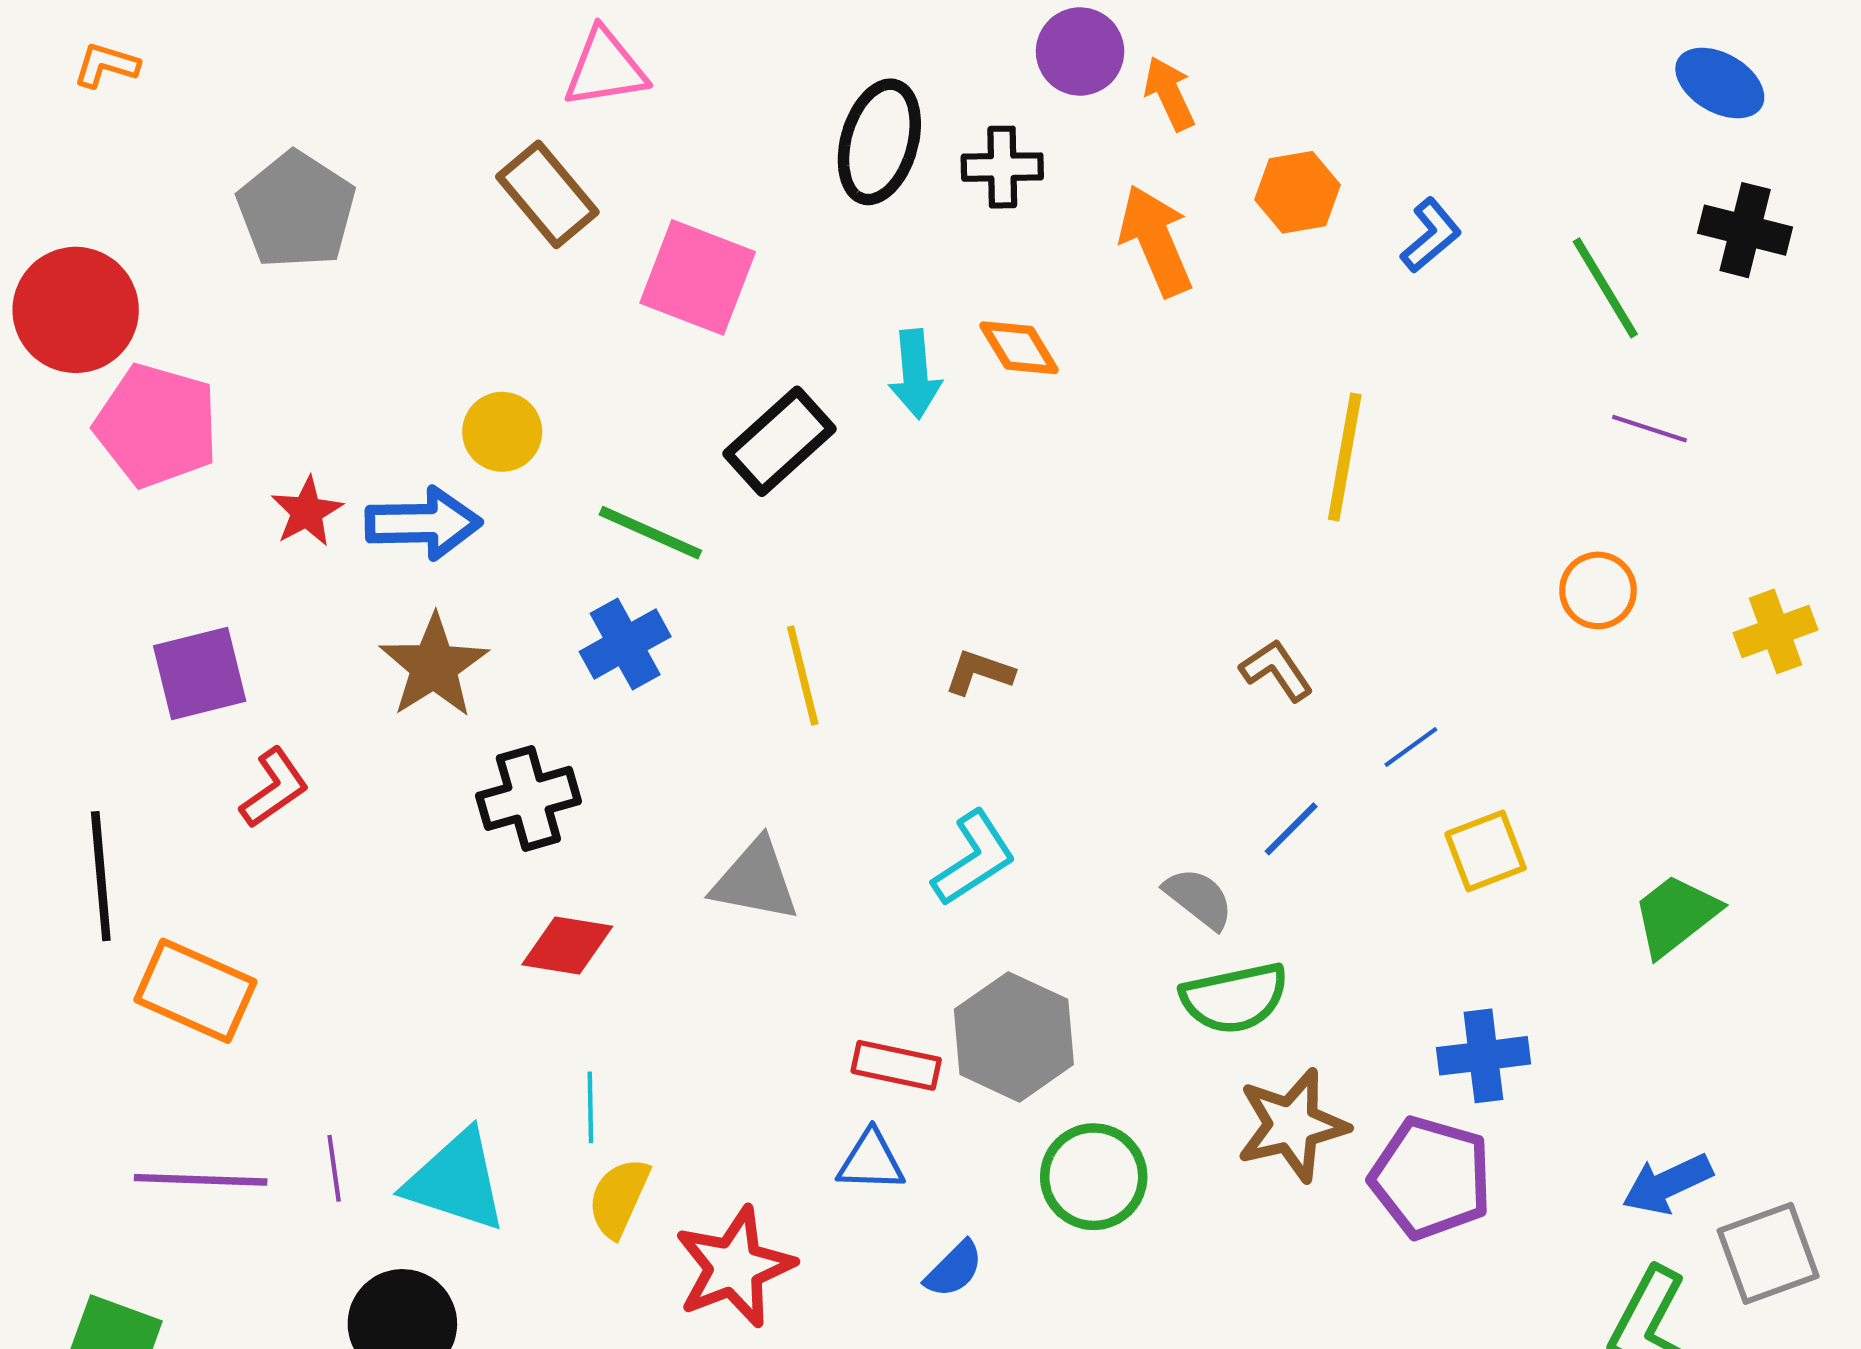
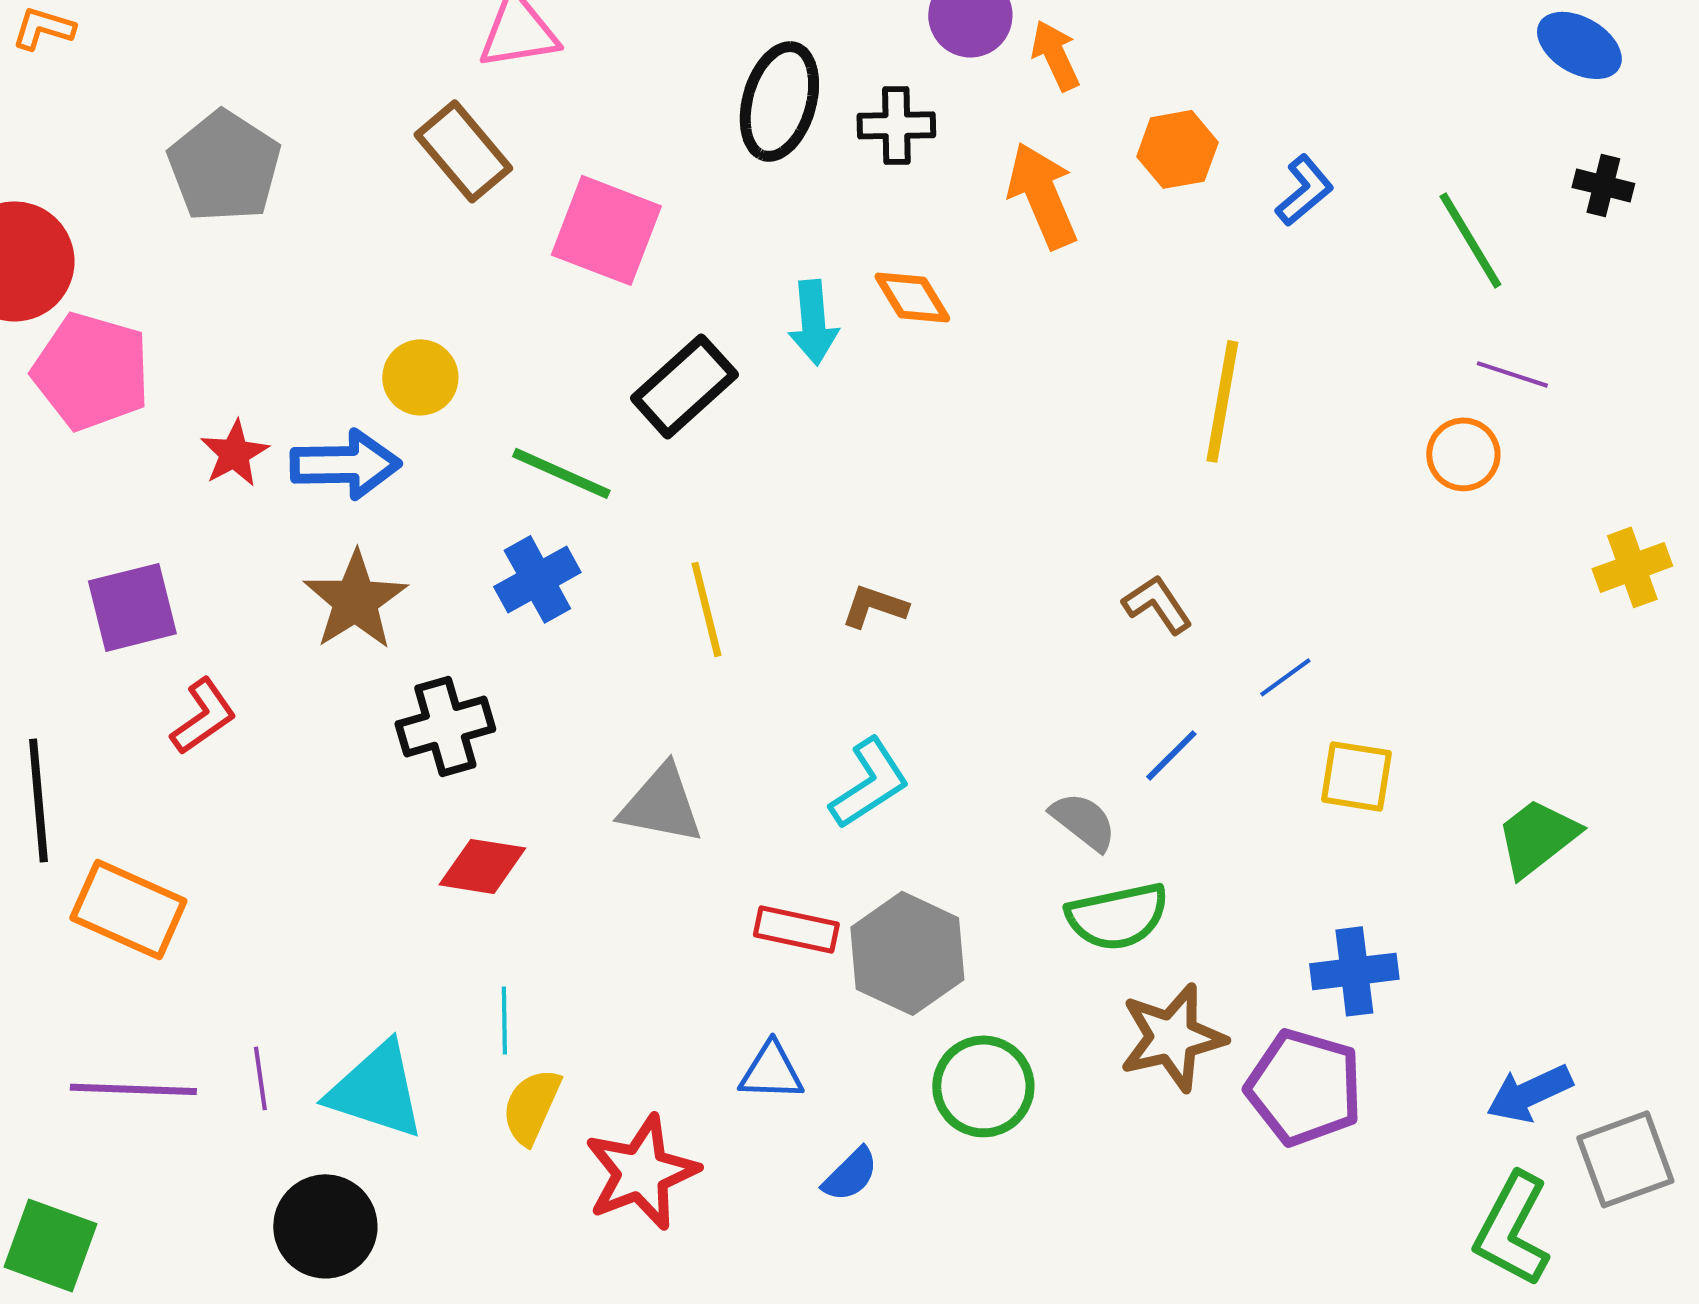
black cross: (1745, 230) -> (1603, 185), size x0.7
orange circle: (1598, 590) -> (1463, 454), moved
yellow square: (1486, 851) -> (1356, 776), turned 30
red rectangle: (896, 1065) -> (796, 929), moved

